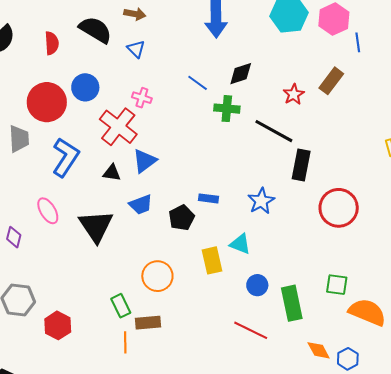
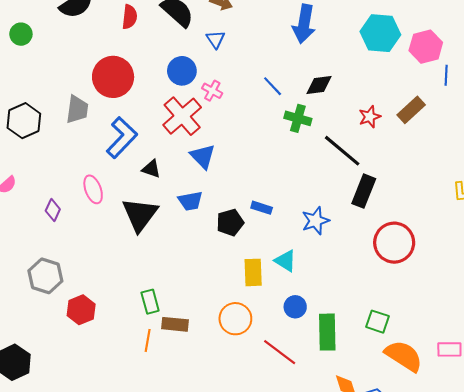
blue circle: (85, 87) -> (182, 71), moved
blue triangle: (145, 161) -> (203, 156), turned -48
black triangle: (112, 173) -> (151, 169), moved
orange circle: (157, 276) -> (235, 319), moved

